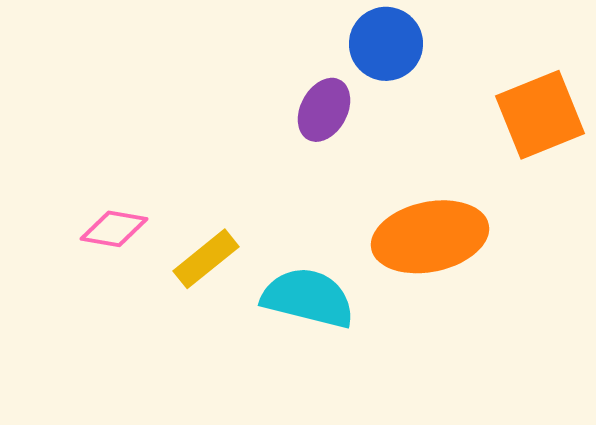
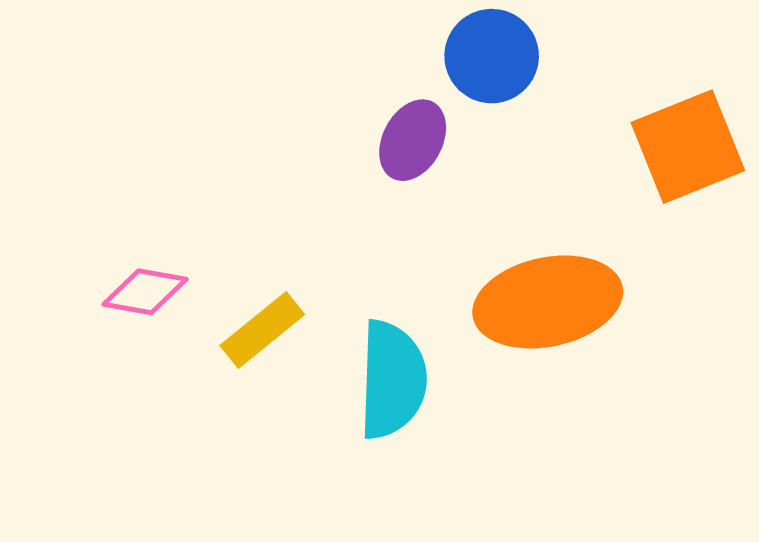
cyan semicircle: (308, 298) -> (392, 380), turned 78

